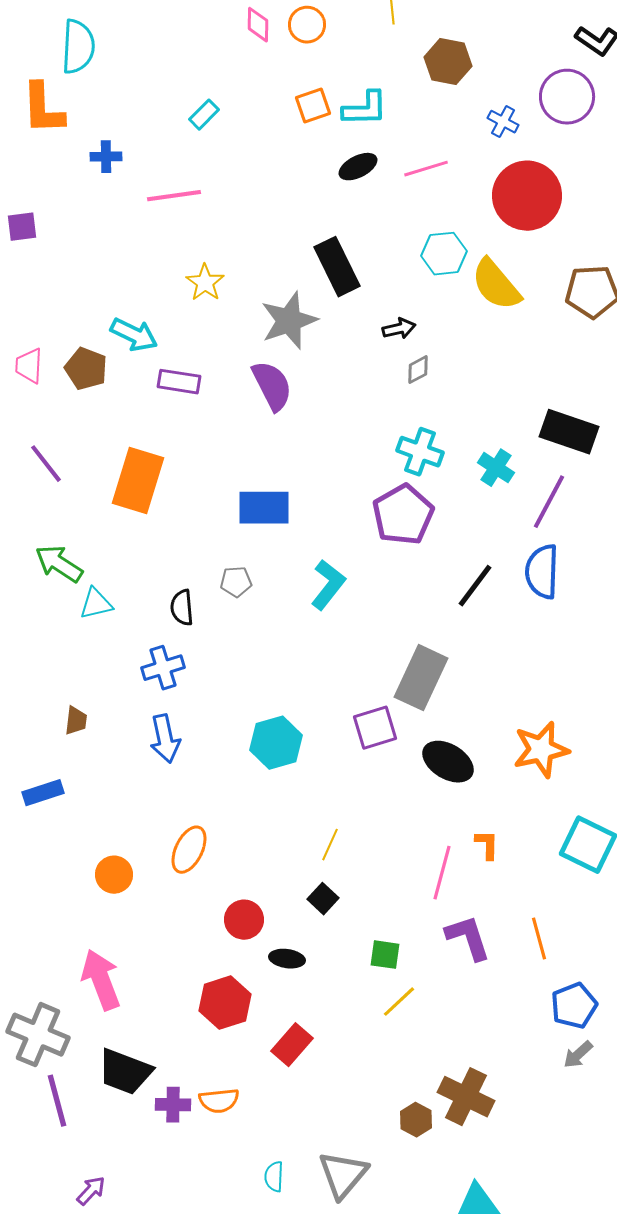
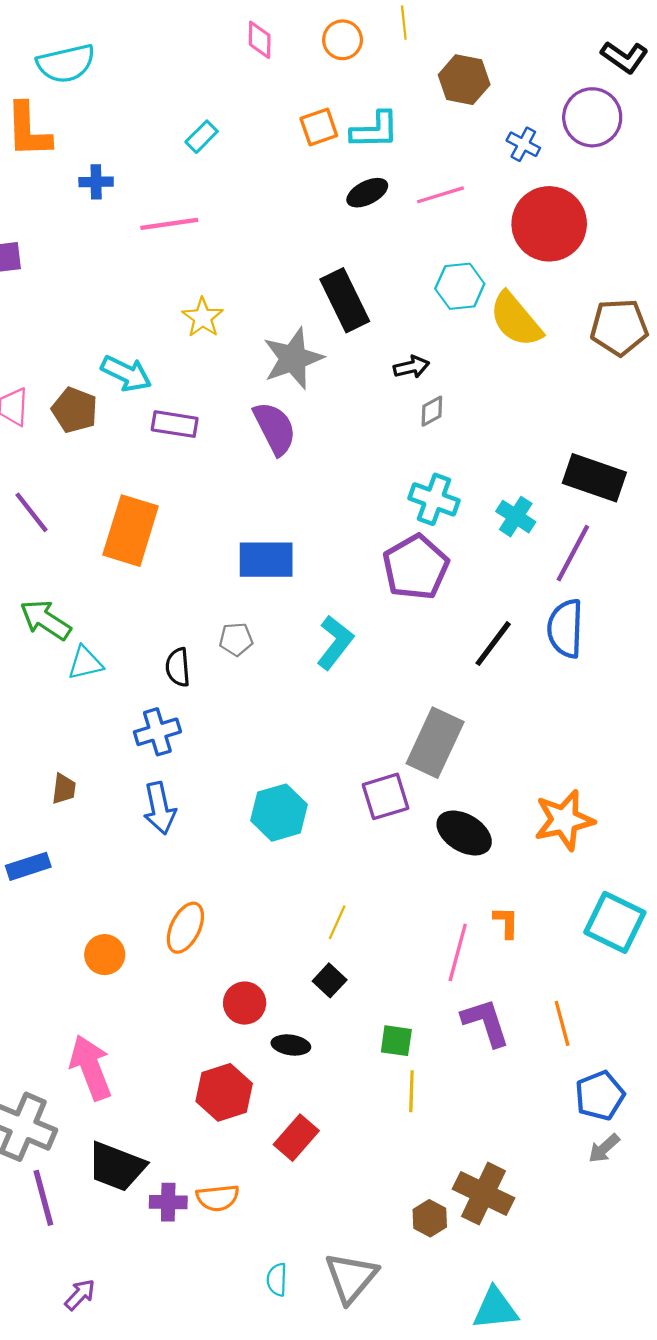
orange circle: (307, 25) -> (343, 40), moved
cyan semicircle: (78, 47) -> (66, 63), turned 74
yellow line: (399, 1002) -> (411, 1091), turned -45

